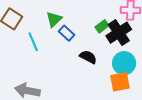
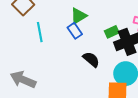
green triangle: (54, 19) -> (79, 16), moved

